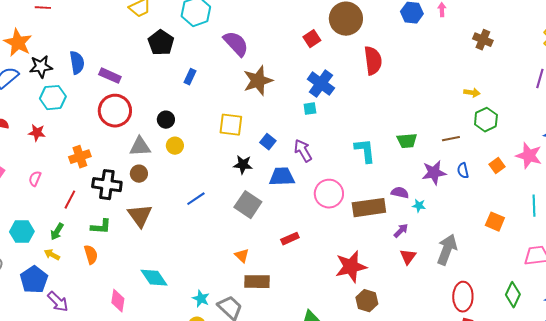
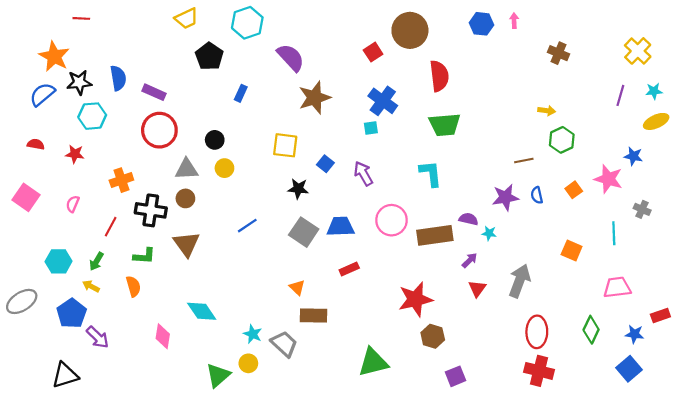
green trapezoid: (407, 141) -> (445, 125), moved, size x1.4
blue trapezoid: (282, 177) -> (341, 227), moved

